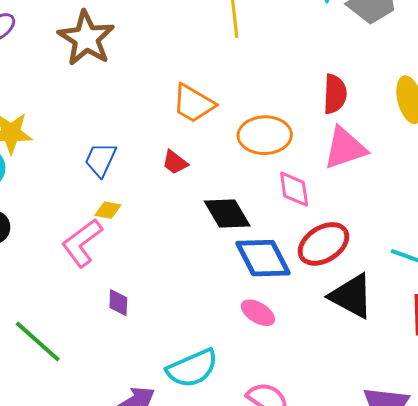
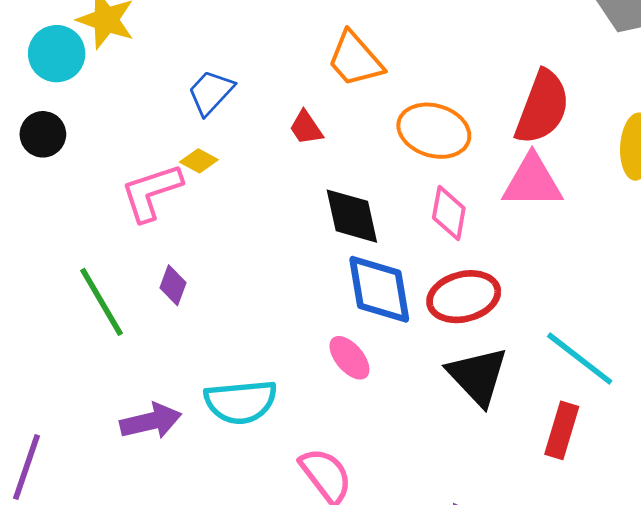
red semicircle: (335, 94) -> (542, 107), size x1.4
green line: (38, 341) -> (101, 302), moved

